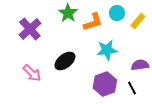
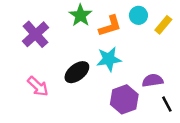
cyan star: (107, 50) -> (109, 59), moved
purple semicircle: (140, 65) -> (153, 80), moved
black line: (132, 88) -> (167, 104), moved

